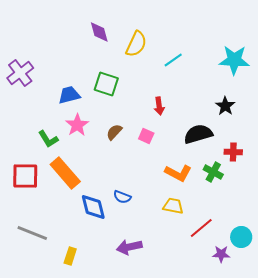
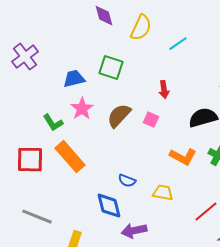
brown semicircle: (114, 132) -> (119, 116), size x1.5
yellow trapezoid: (173, 206) -> (163, 193), moved
blue diamond: (93, 207) -> (109, 206), moved

